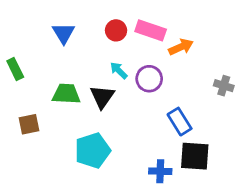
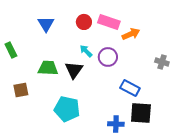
blue rectangle: (180, 122) -> (130, 88), turned -30
cyan pentagon: (93, 151) -> (67, 109), turned 30

